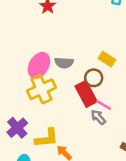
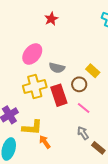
pink ellipse: (39, 65) -> (32, 54), moved
red rectangle: (86, 94) -> (59, 95), moved
gray arrow: (98, 117) -> (83, 133), moved

